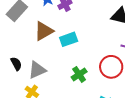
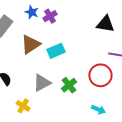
gray triangle: (37, 70) -> (42, 83), moved

